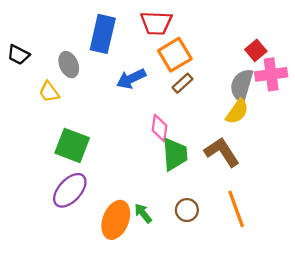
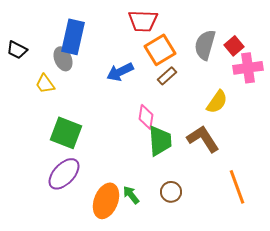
blue rectangle: (103, 34) -> (73, 37), moved
gray semicircle: (242, 85) -> (205, 45), moved
orange line: (236, 209) -> (237, 187), moved

